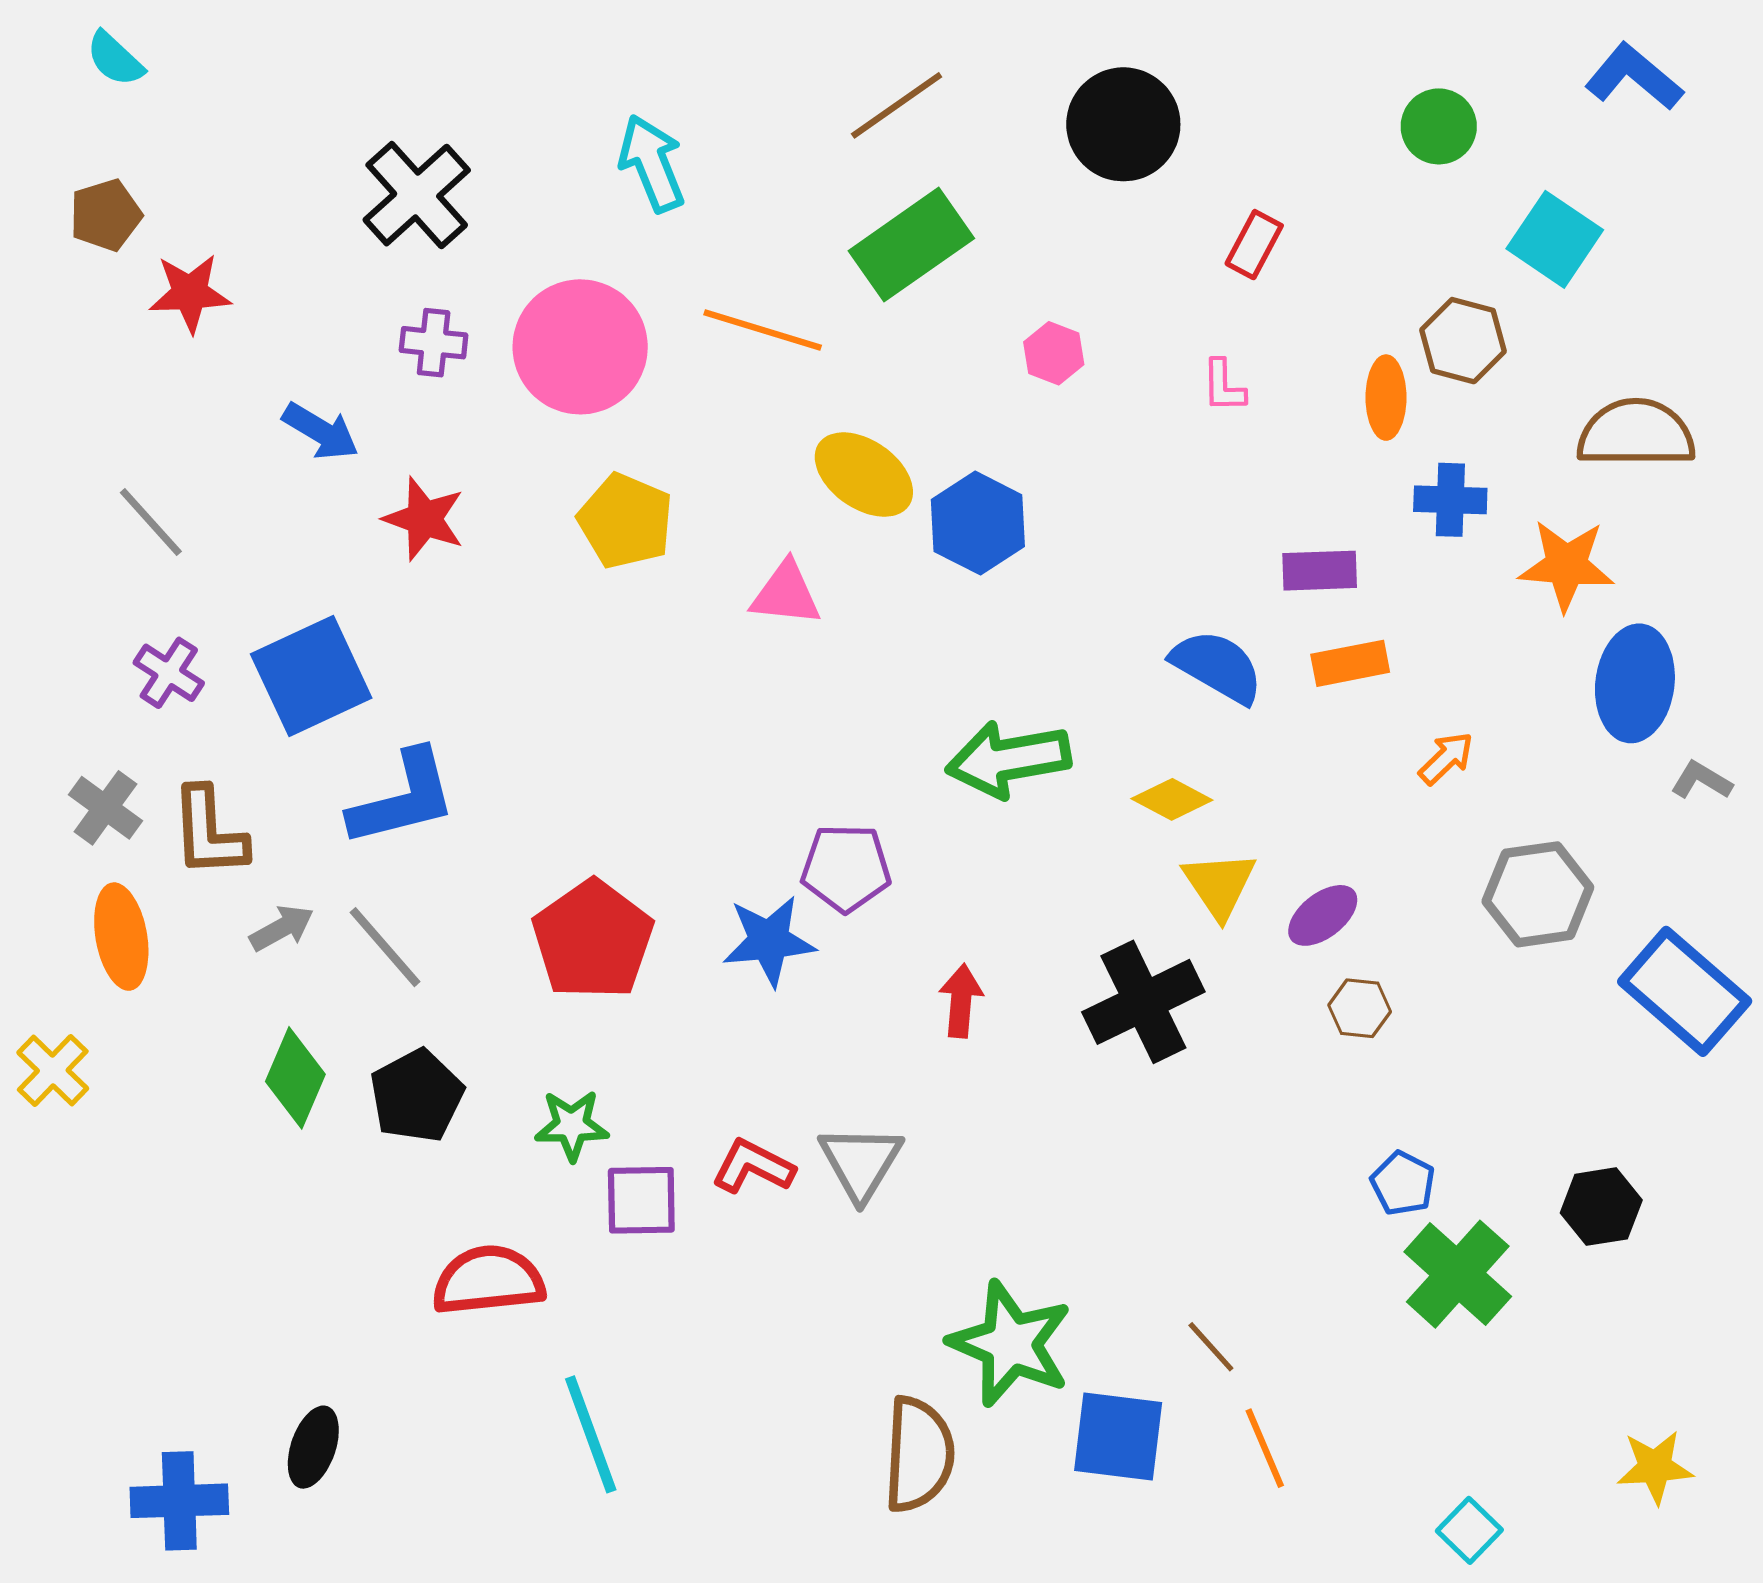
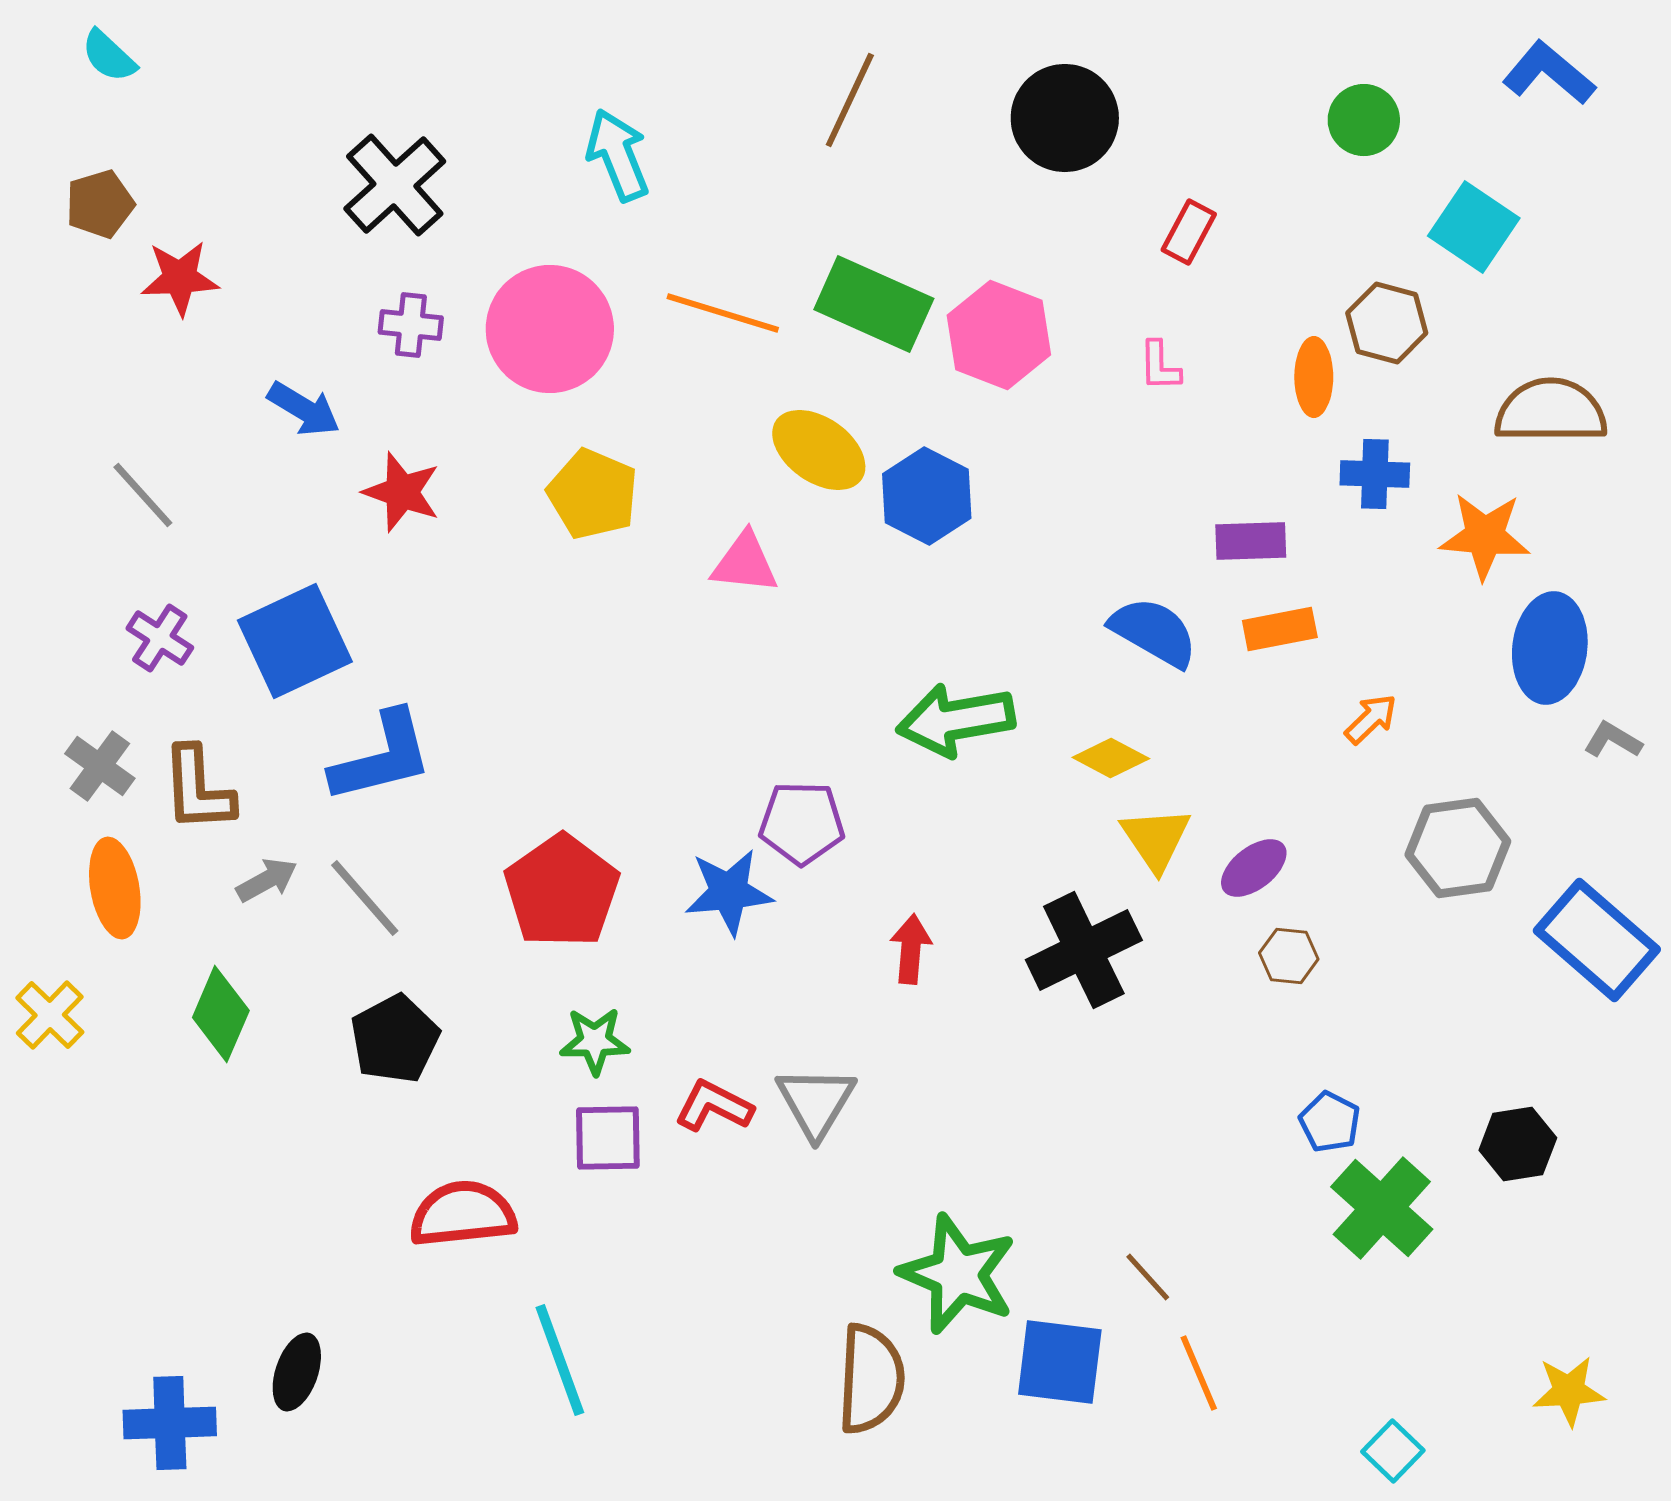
brown line: (897, 105) -> (850, 100), turned -30
green rectangle: (911, 245) -> (874, 304), moved, turned 59
pink hexagon: (1054, 353) -> (999, 335), size x1.8
green diamond: (295, 1078) -> (221, 1014), moved
green star: (572, 1125) -> (595, 1041), moved

